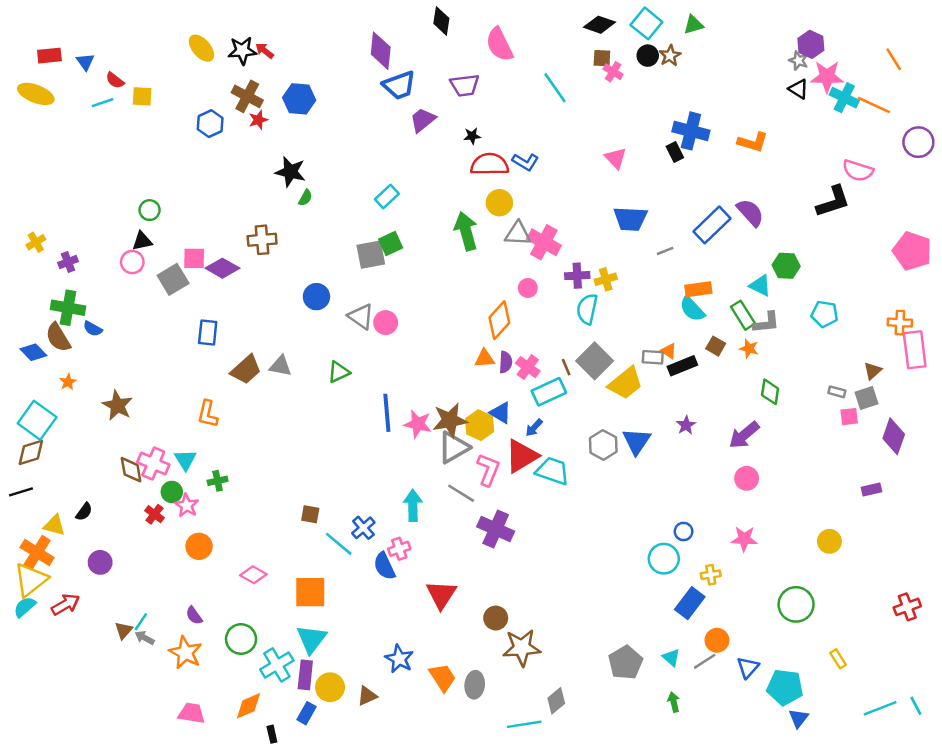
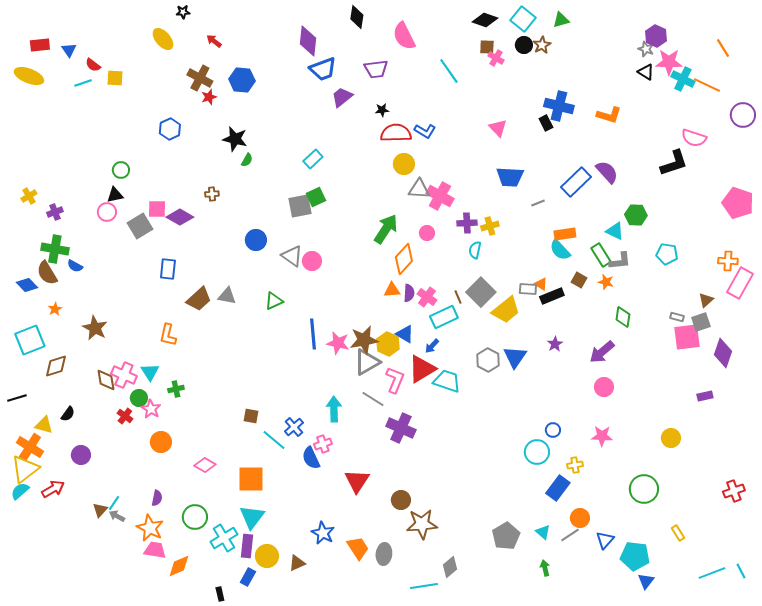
black star: (242, 51) -> (183, 12), moved, size x0.6
blue hexagon: (210, 124) -> (170, 129), moved
green arrow: (466, 231) -> (386, 229), moved, turned 48
brown cross: (262, 240) -> (212, 194), size x0.6
cyan semicircle: (587, 309) -> (475, 250), size x0.7
pink rectangle: (915, 350) -> (740, 283), turned 36
pink square: (849, 417) -> (687, 337), size x1.8
cyan square: (37, 420) -> (30, 340), turned 32
brown diamond: (31, 452) -> (56, 366), moved
purple semicircle: (194, 616) -> (157, 498), turned -133
orange diamond: (248, 706) -> (179, 566), moved
pink trapezoid: (192, 713) -> (155, 550), moved

